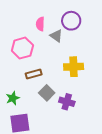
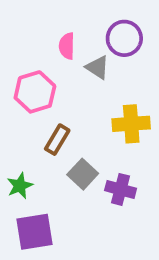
brown rectangle: (34, 74) -> (57, 140), turned -42

